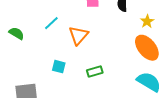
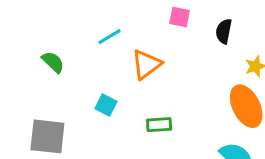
green semicircle: (16, 33) -> (53, 62), moved

